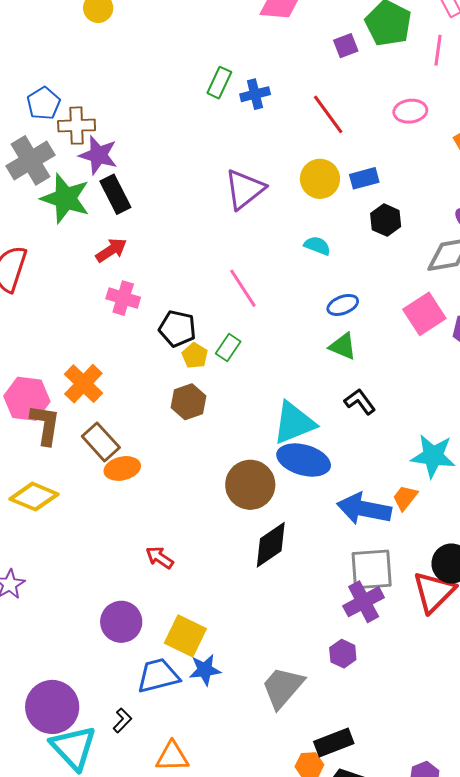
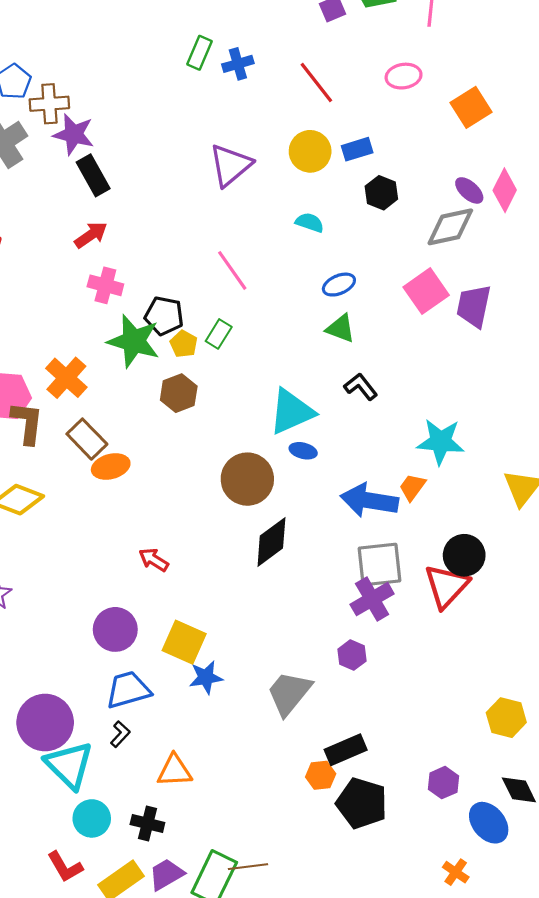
green star: (65, 198) -> (134, 341), moved
blue ellipse: (304, 460) -> (303, 451), size x0.5
blue trapezoid: (158, 676) -> (128, 690), moved

